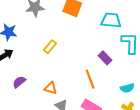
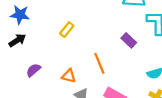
orange line: (90, 79) -> (99, 63), moved

